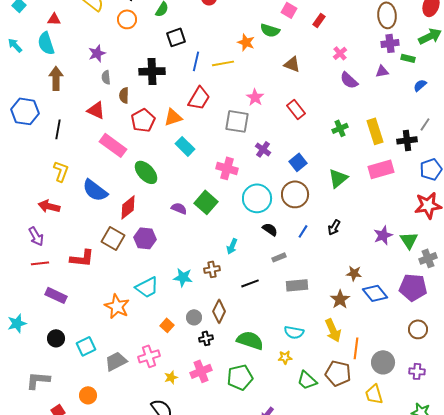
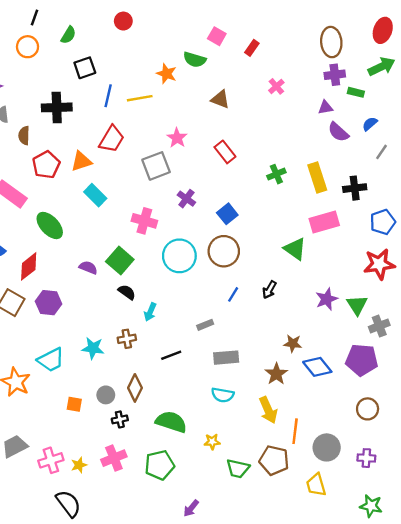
purple semicircle: (349, 80) -> (338, 132), moved
gray square: (237, 121) -> (156, 166), turned -30
gray line: (425, 124) -> (382, 152), moved
green triangle: (338, 178) -> (295, 249), moved, turned -45
black semicircle: (270, 229) -> (127, 292), moved
orange square: (167, 325) -> (74, 404), turned -32
cyan semicircle: (294, 332) -> (223, 395), moved
pink cross: (149, 356) -> (51, 460), moved
green trapezoid: (307, 380) -> (238, 469), turned -30

